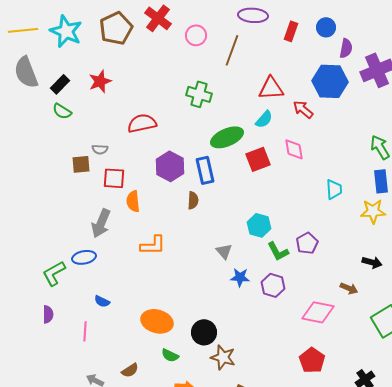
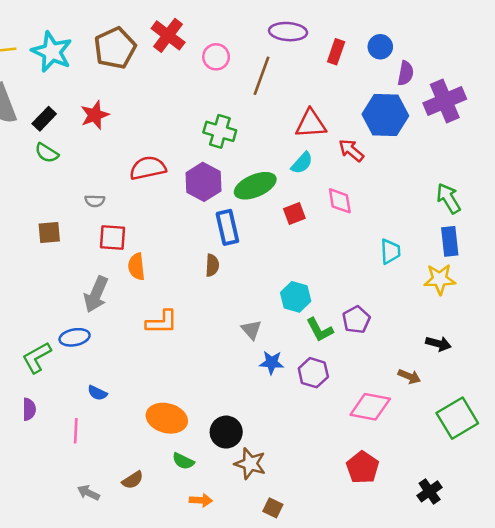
red square: (258, 159) -> (294, 213), size x0.7
brown square: (81, 164) -> (49, 232), moved
purple hexagon: (170, 166) -> (203, 182), moved

